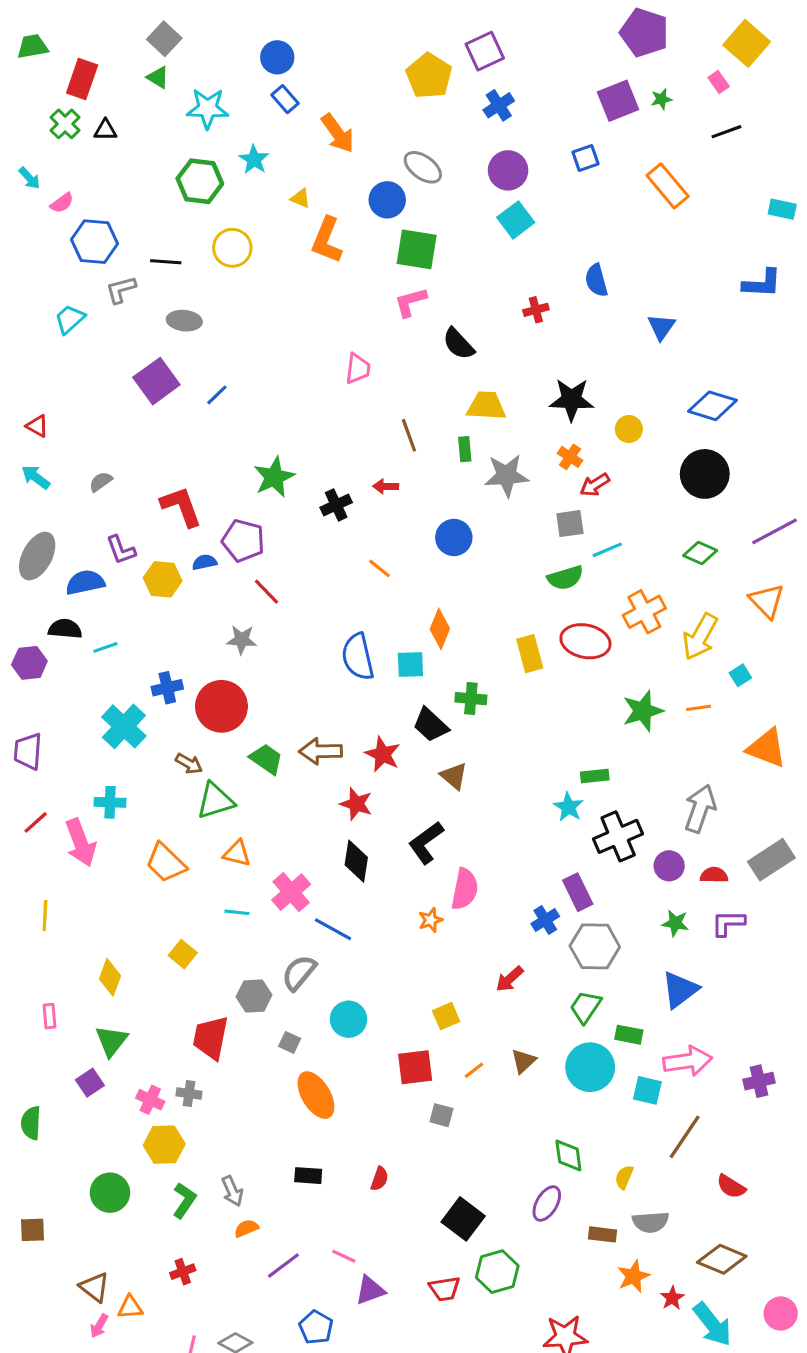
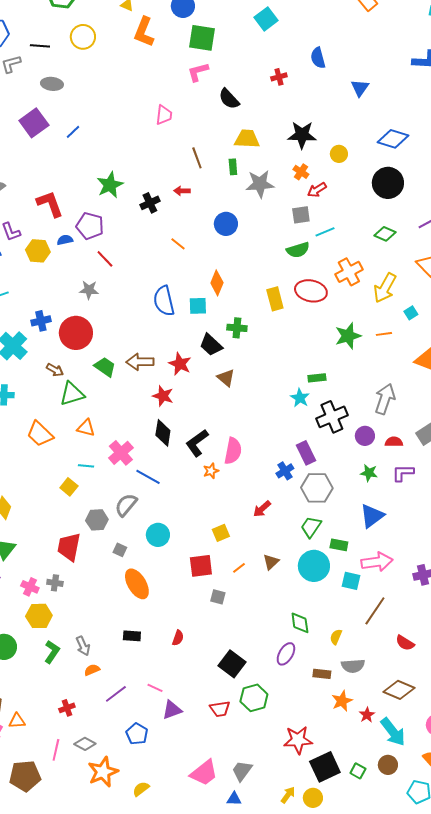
black L-shape: (426, 843) -> (197, 443), moved
yellow square: (183, 954) -> (69, 487), moved
red cross: (183, 1272) -> (67, 708), moved

